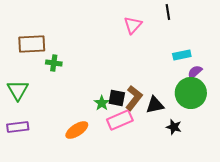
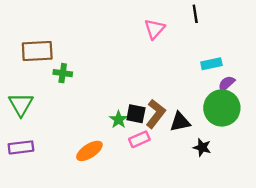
pink rectangle: (120, 120) -> (139, 139), size x0.7

